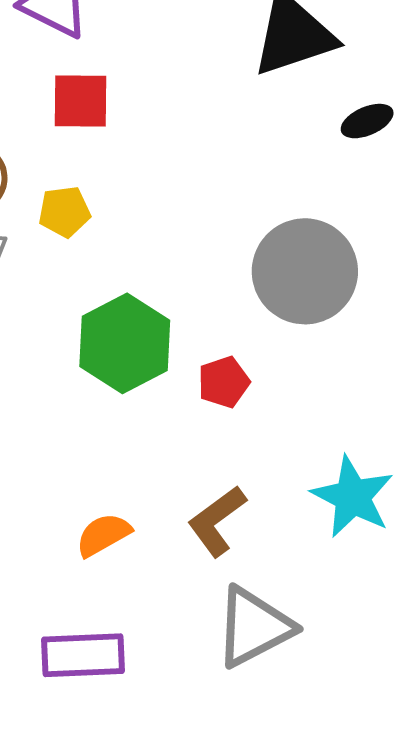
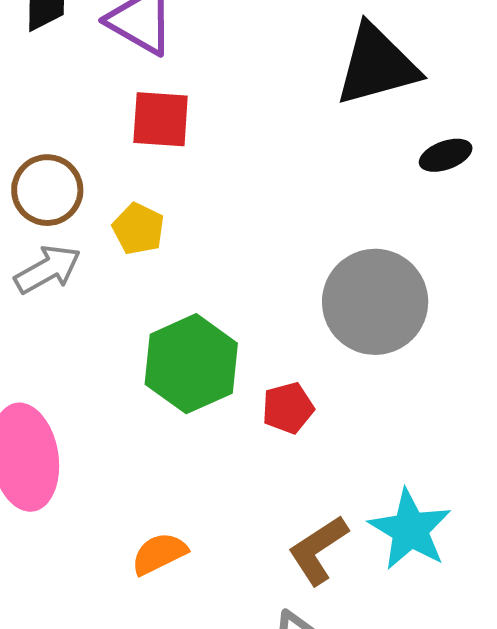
yellow pentagon: (64, 212) -> (138, 229), turned 30
brown L-shape: (217, 521) -> (318, 550), moved

